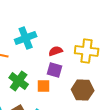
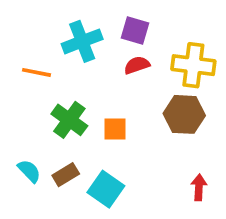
purple square: (55, 70) -> (135, 30), moved
brown hexagon: (83, 90) -> (184, 114), moved

